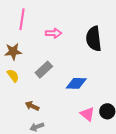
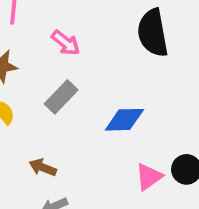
pink arrow: (54, 33) -> (66, 43), moved, turned 42
pink triangle: (87, 114) -> (149, 177), turned 49

